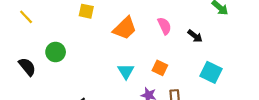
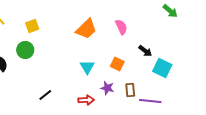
yellow square: (86, 11) -> (32, 26), moved, turned -32
black arrow: (195, 36) -> (145, 51), moved

